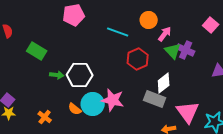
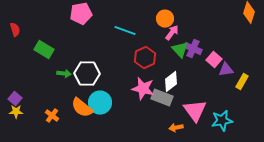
orange circle: (149, 20) -> (165, 19), moved
pink square: (211, 25) -> (214, 60), moved
pink star: (113, 100) -> (143, 89), moved
orange semicircle: (75, 109) -> (82, 108), size x1.6

